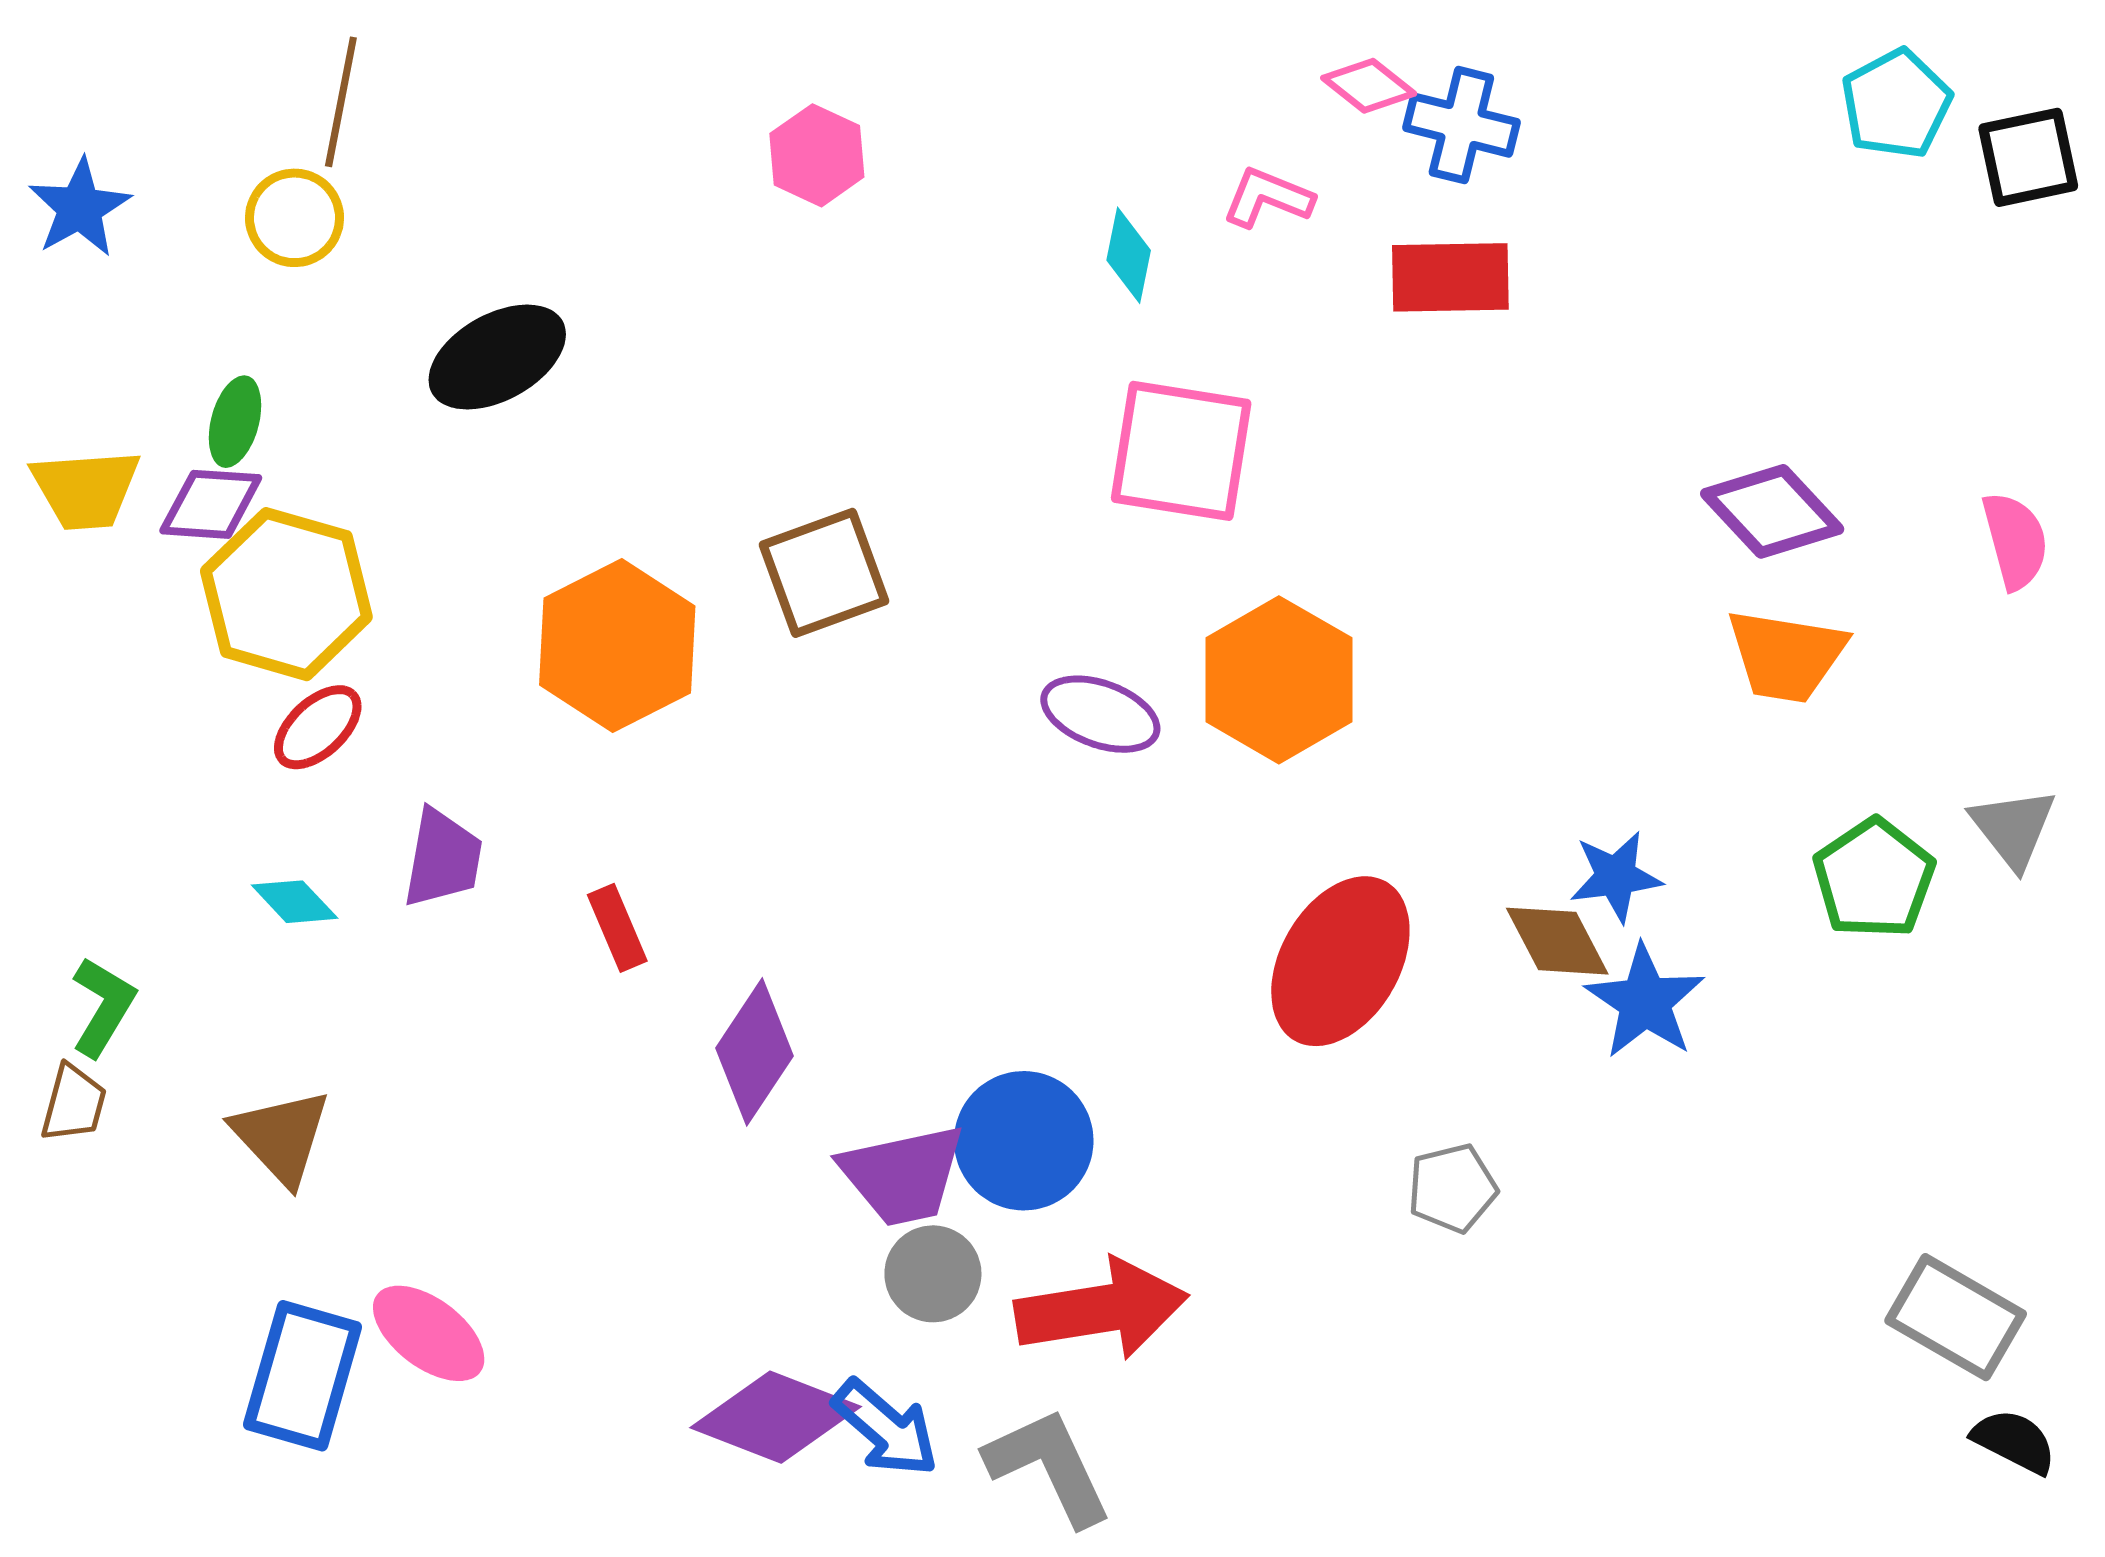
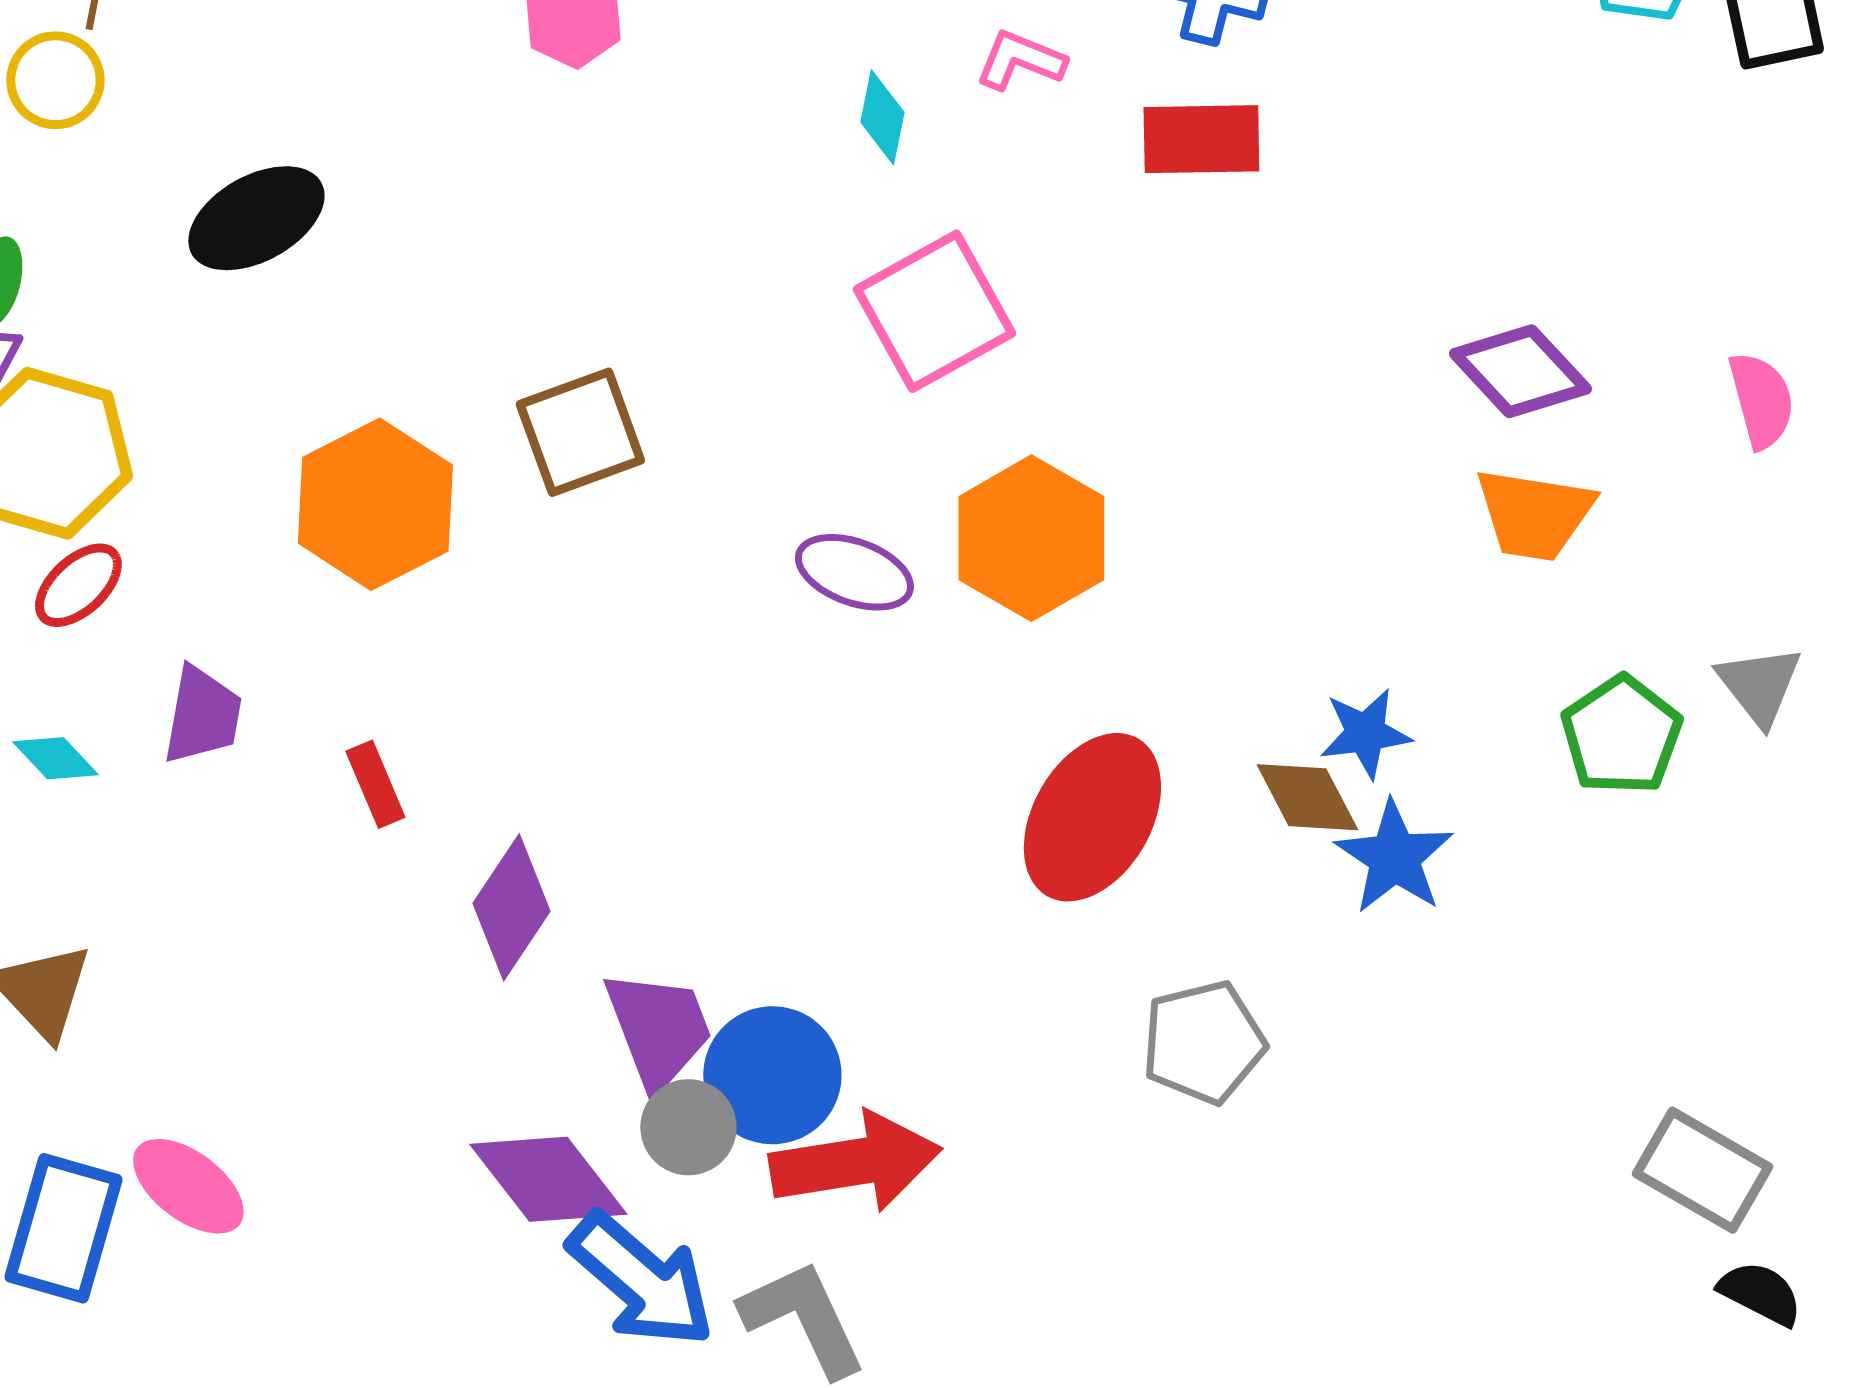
pink square: (1181, 451) -> (934, 311), turned -38
blue circle: (1024, 1141) -> (772, 1075), moved
purple trapezoid: (903, 1175) -> (658, 1029), turned -99
gray pentagon: (1452, 1188) -> (1203, 1042), size x1.4
purple diamond: (776, 1417) -> (548, 1179), moved, turned 31
blue arrow: (886, 1428) -> (641, 1280), size x1.4

